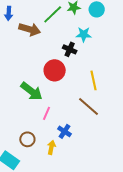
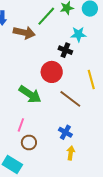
brown line: (88, 106) -> (70, 99), moved
pink line: (46, 113) -> (21, 125), moved
yellow arrow: (51, 147) -> (71, 153), moved

